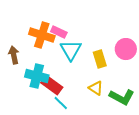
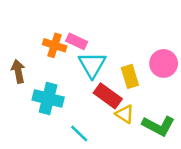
orange cross: (42, 35) -> (55, 45), size x0.7
red rectangle: (52, 85) -> (108, 96), moved

